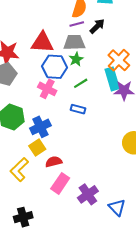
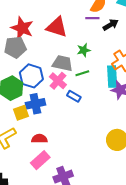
gray trapezoid: (74, 42) -> (63, 63), moved
blue hexagon: (55, 67) -> (31, 76), moved
pink cross: (47, 89) -> (58, 81), moved
yellow square: (37, 147) -> (21, 113), moved

